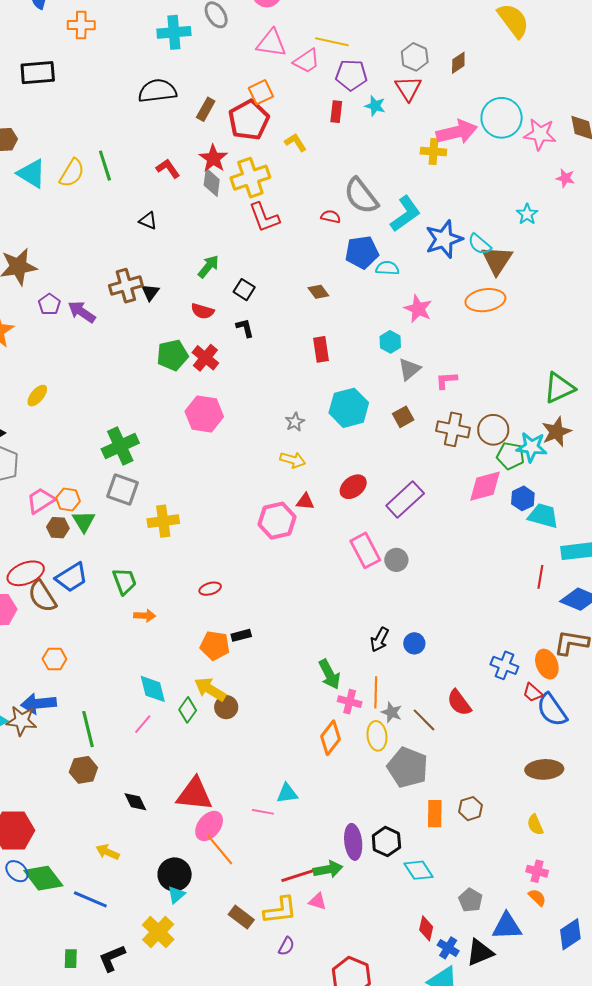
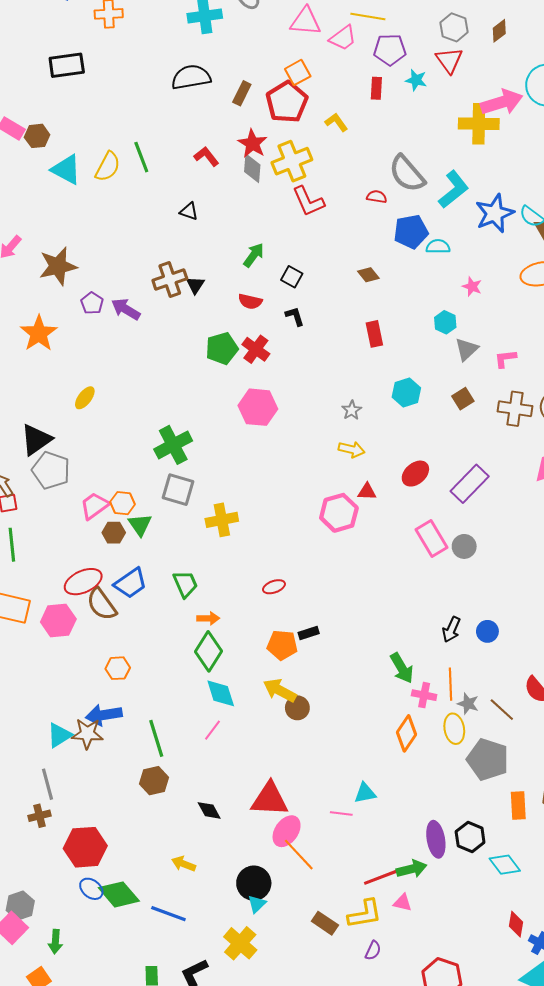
yellow cross: (433, 152) -> (479, 124), size x1.5
pink star: (418, 309) -> (472, 287), size x0.7
cyan hexagon: (349, 408) -> (406, 393), size x0.7
green diamond: (188, 710) -> (208, 651), moved, size x1.5

